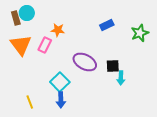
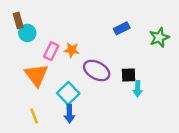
cyan circle: (27, 13) -> (27, 33), moved
orange star: (58, 30) -> (72, 50), moved
orange triangle: (21, 45) -> (36, 75), moved

